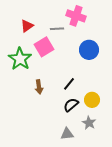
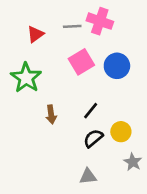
gray line: (57, 29) -> (72, 26), moved
pink square: (44, 47) -> (81, 62), moved
gray star: (89, 123) -> (133, 162), moved

